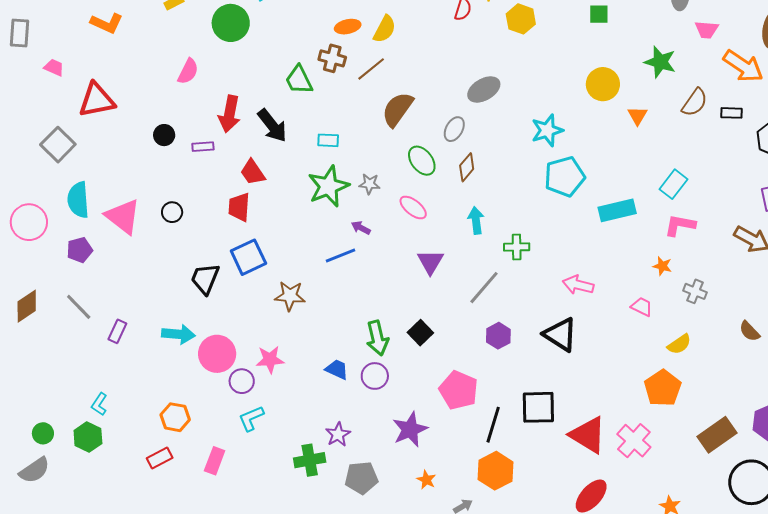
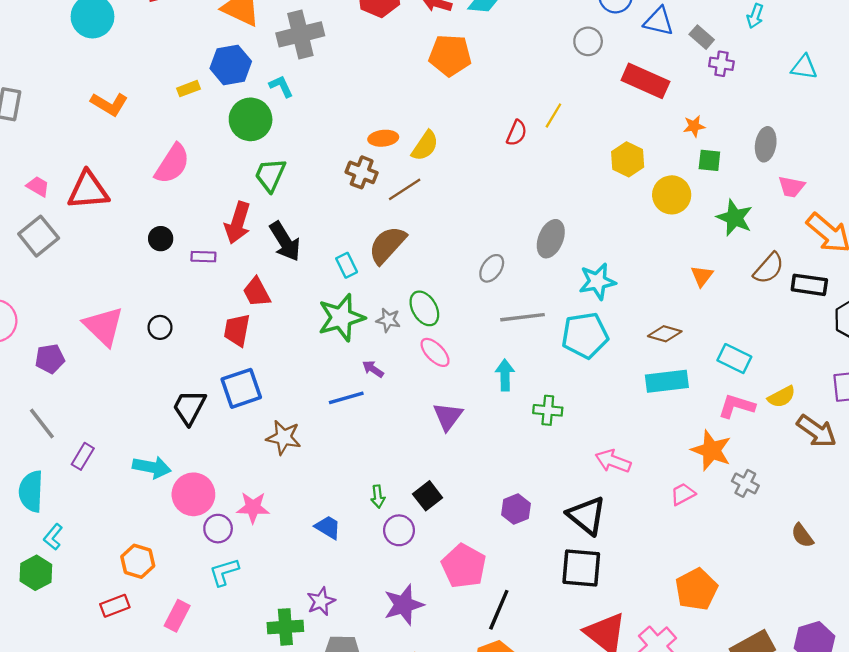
green square: (599, 14) -> (709, 160), moved
yellow hexagon: (521, 19) -> (628, 159), moved
pink trapezoid: (54, 67) -> (38, 186), moved
pink semicircle: (188, 71) -> (172, 164), moved, size x1.4
green trapezoid: (299, 80) -> (270, 175), moved, turned 44
yellow circle: (603, 84) -> (672, 195), moved
gray ellipse: (484, 89) -> (551, 239), moved, turned -44
brown semicircle: (398, 109) -> (387, 245), moved
black rectangle: (731, 113) -> (809, 285), size x1.4
cyan rectangle: (328, 140) -> (347, 265), turned 55
green ellipse: (422, 161) -> (424, 308), moved
brown diamond: (467, 167) -> (665, 334), moved, turned 60
cyan pentagon: (565, 177) -> (585, 335), moved
cyan rectangle: (673, 184) -> (734, 359), turned 72
cyan semicircle: (78, 200) -> (31, 491), moved
orange star: (662, 266) -> (711, 450), size x1.8
gray line: (484, 288) -> (523, 317), moved, turned 36
pink trapezoid: (642, 307) -> (683, 494), turned -60
green arrow: (377, 338) -> (378, 497), size x0.6
yellow semicircle: (679, 344) -> (782, 397), moved
purple circle: (375, 376) -> (399, 530), moved
black square: (538, 407) -> (581, 568), moved

